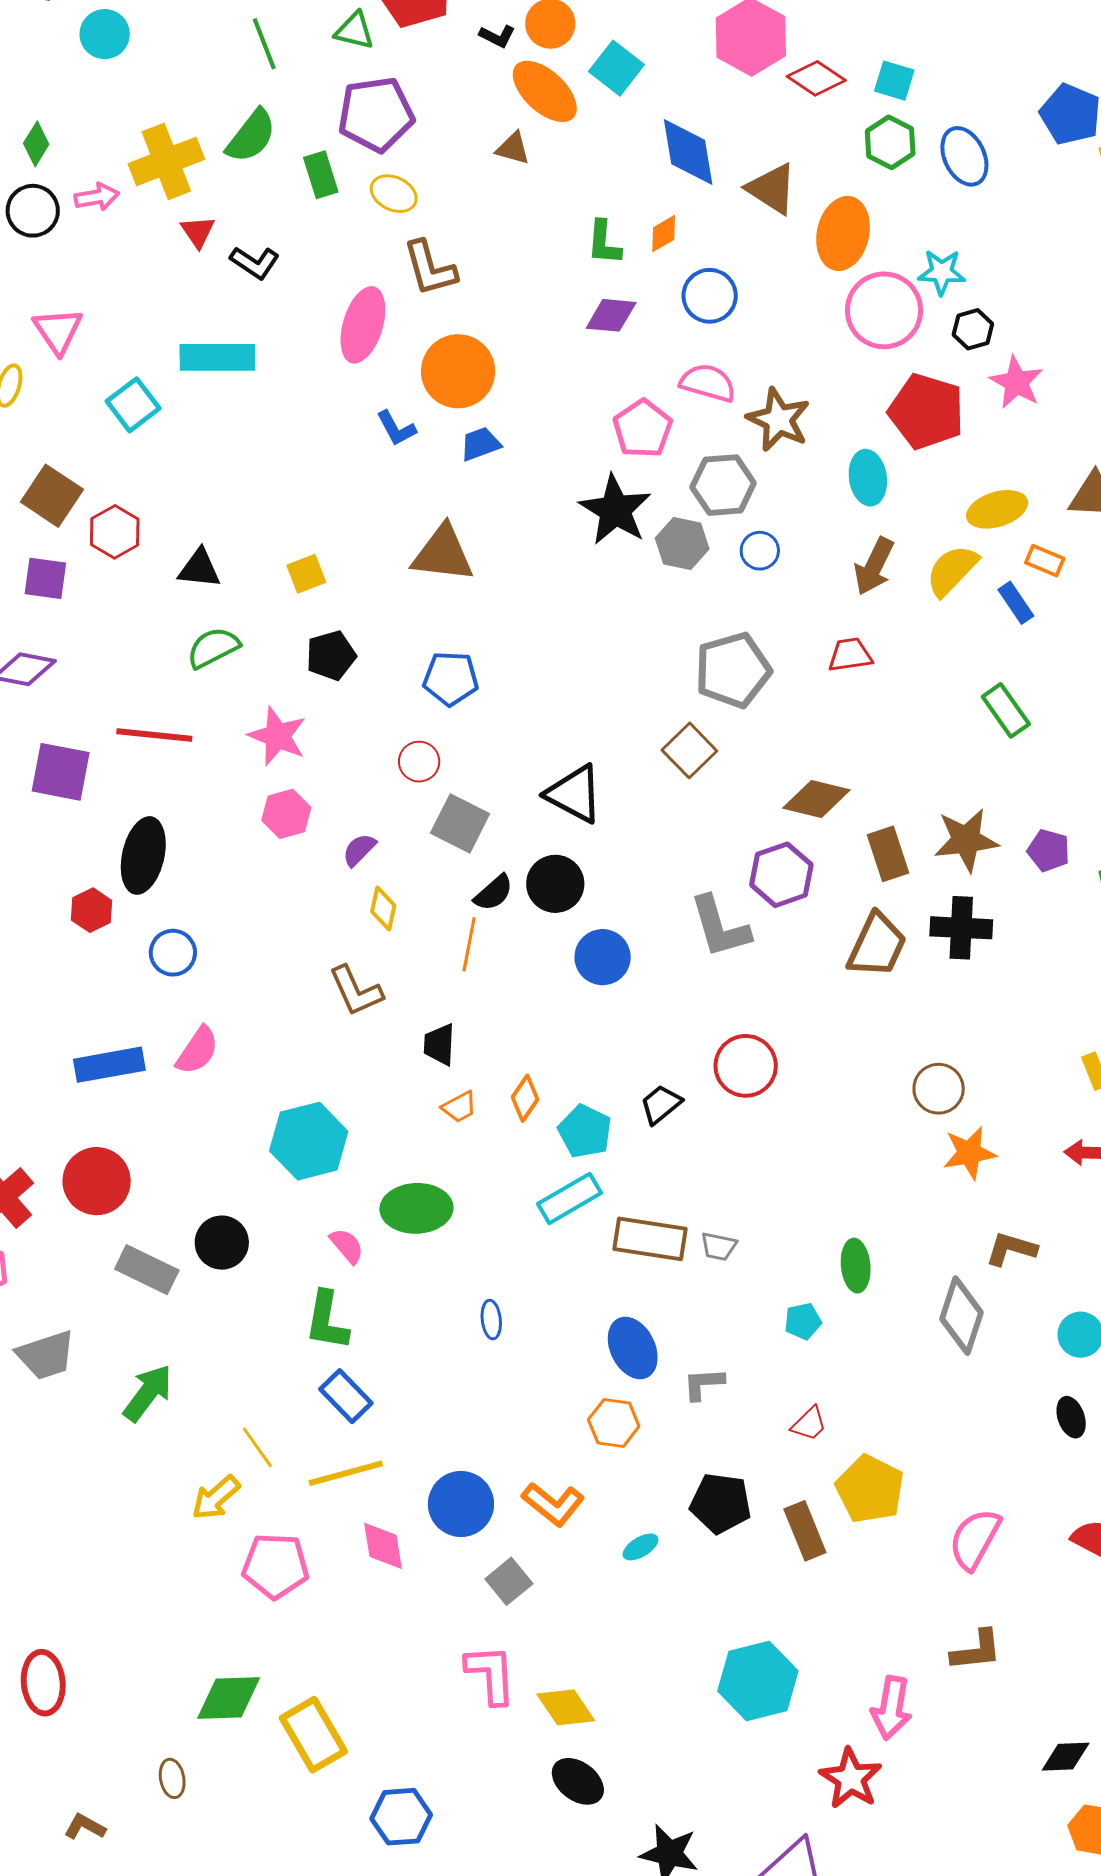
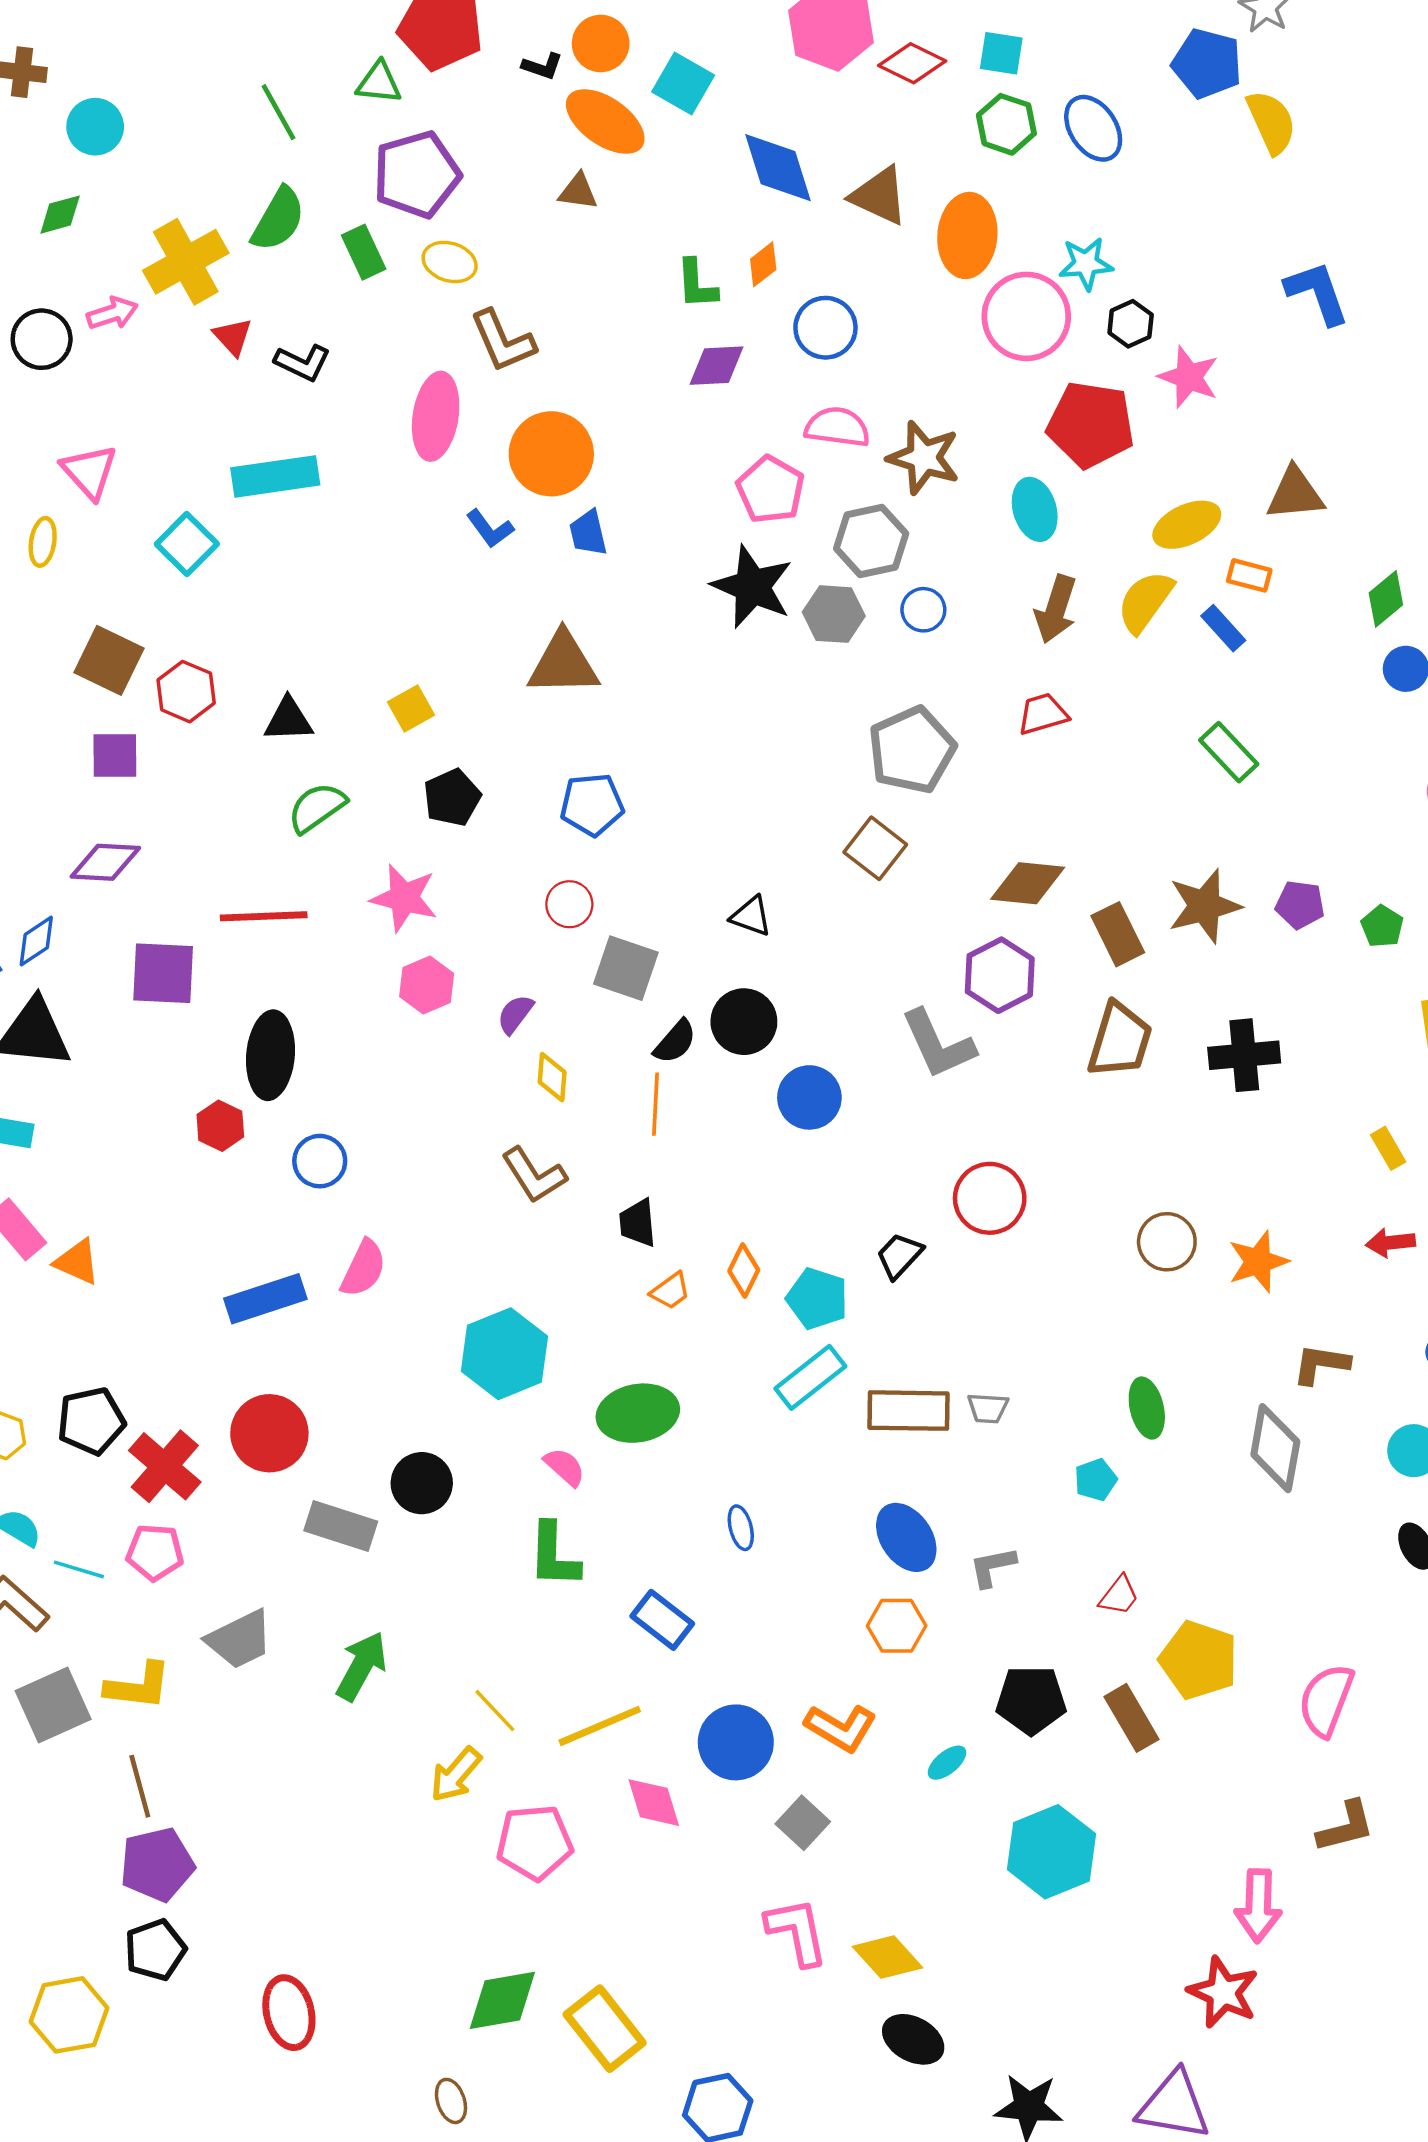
green diamond: (36, 144) -> (60, 215), moved, turned 51
blue trapezoid: (480, 444) -> (588, 533), turned -75
black triangle: (574, 794) -> (751, 916), size x0.6
black cross: (961, 928) -> (1244, 1055), moved
brown circle: (939, 1089) -> (1167, 1242), moved
blue rectangle: (346, 1396) -> (662, 1620), moved
cyan hexagon: (758, 1681) -> (1051, 1852), moved

